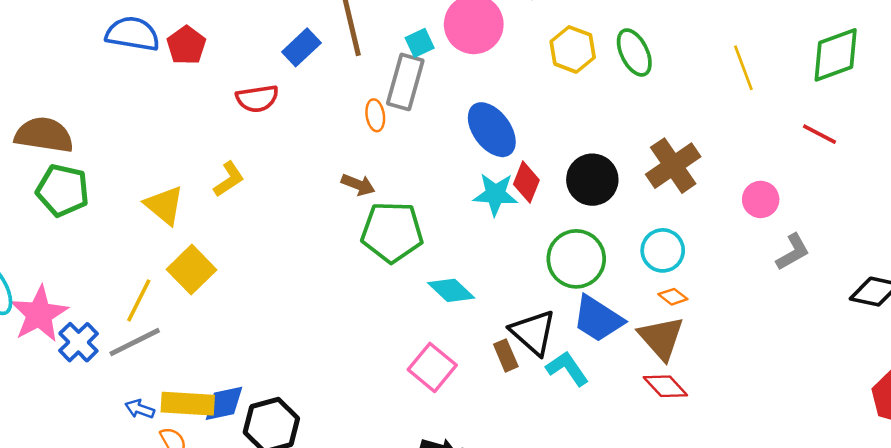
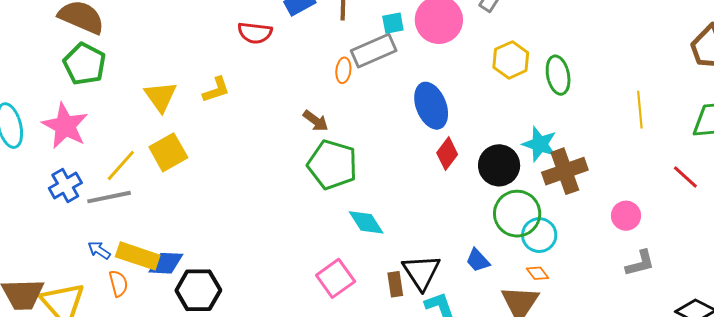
gray rectangle: (405, 82) -> (374, 51), turned 36
cyan star: (495, 194) -> (540, 144), moved
green circle: (576, 259) -> (517, 214), moved
pink star: (39, 314) -> (65, 126), moved, turned -30
blue trapezoid: (598, 319) -> (478, 260), moved, size x0.6

